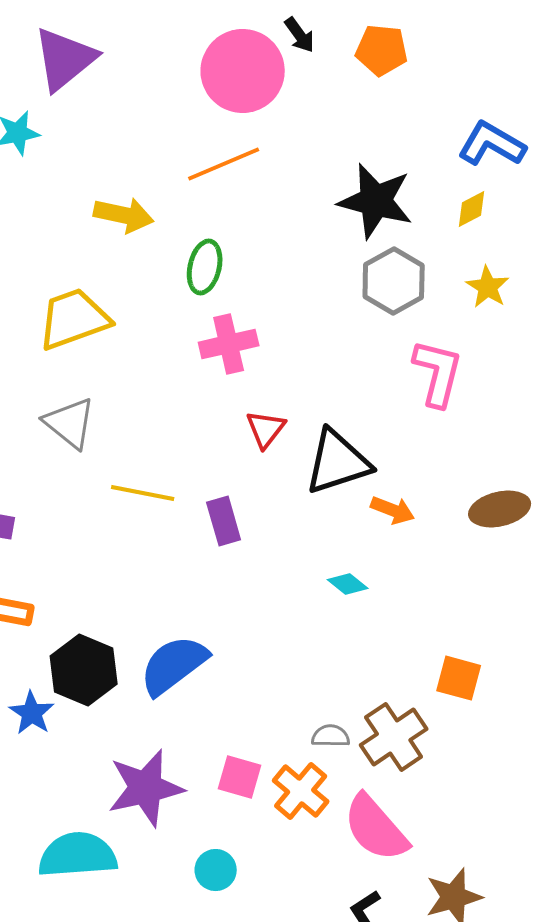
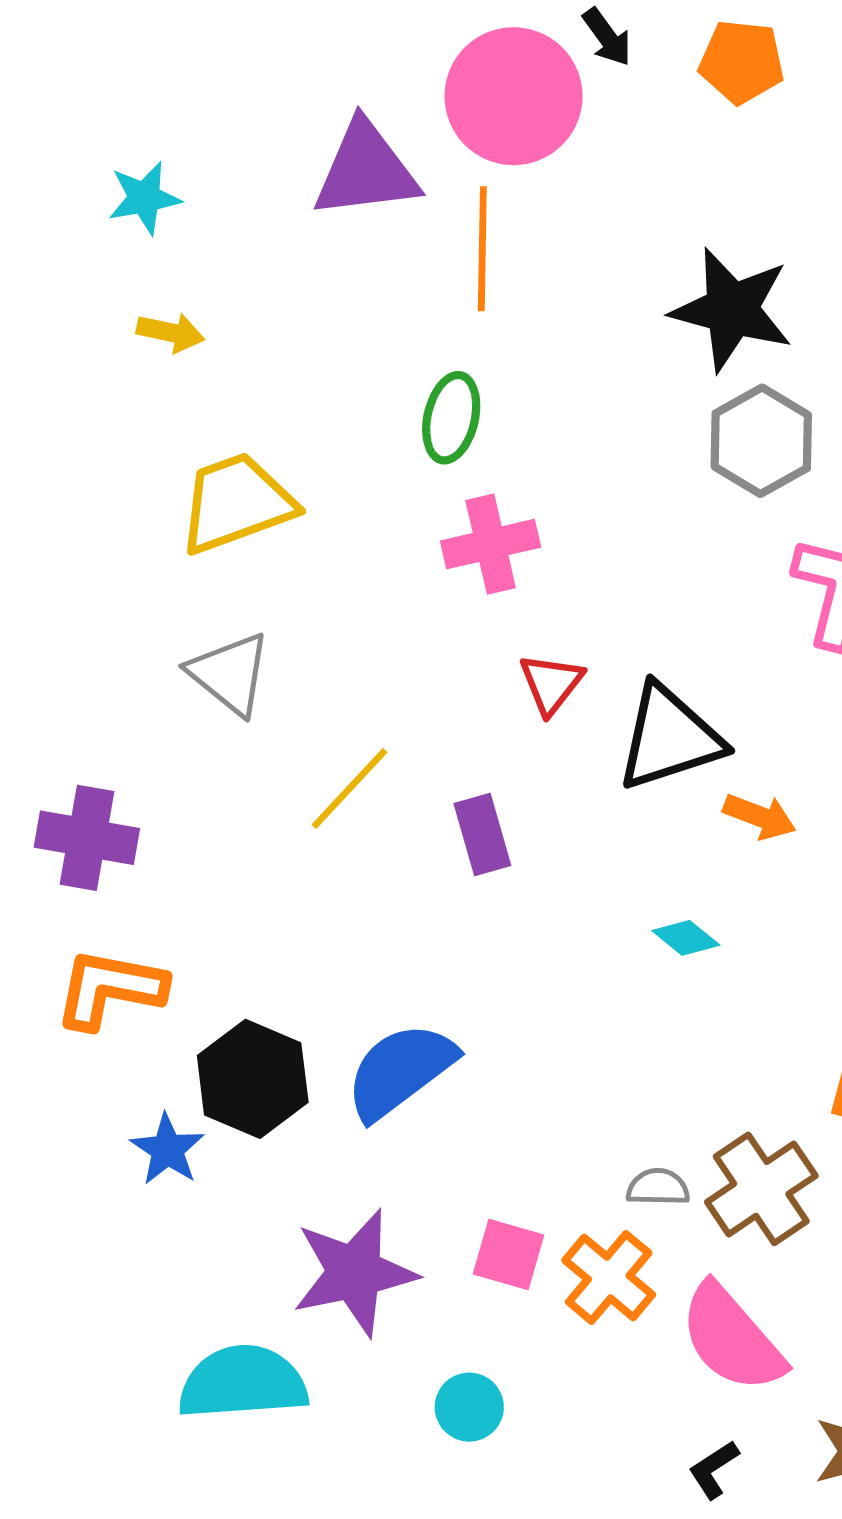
purple triangle: (65, 59) -> (366, 170), moved, turned 32
orange line: (224, 164) -> (482, 249), turned -66
yellow arrow: (124, 215) -> (171, 332), moved, size x0.7
yellow line: (143, 493) -> (349, 789), turned -58

